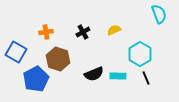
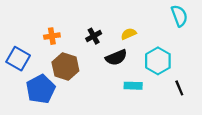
black semicircle: (94, 74) -> (116, 58), moved
black line: (146, 78) -> (179, 88), moved

